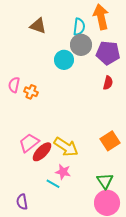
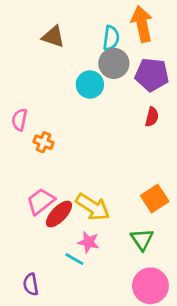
orange cross: (31, 92) -> (43, 142), moved
green triangle: (105, 181) -> (142, 239), moved

